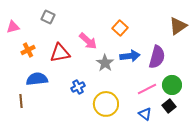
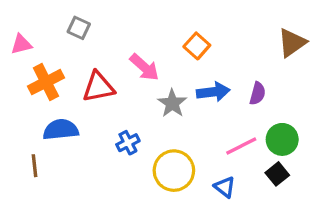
orange cross: (28, 50) -> (46, 82), size x1.5
purple semicircle: (157, 57) -> (258, 94), size x0.6
blue triangle: (145, 114) -> (225, 187), moved

